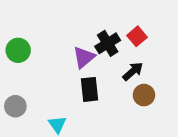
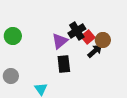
red square: (137, 36) -> (88, 37), moved
brown circle: (144, 95) -> (103, 40), moved

